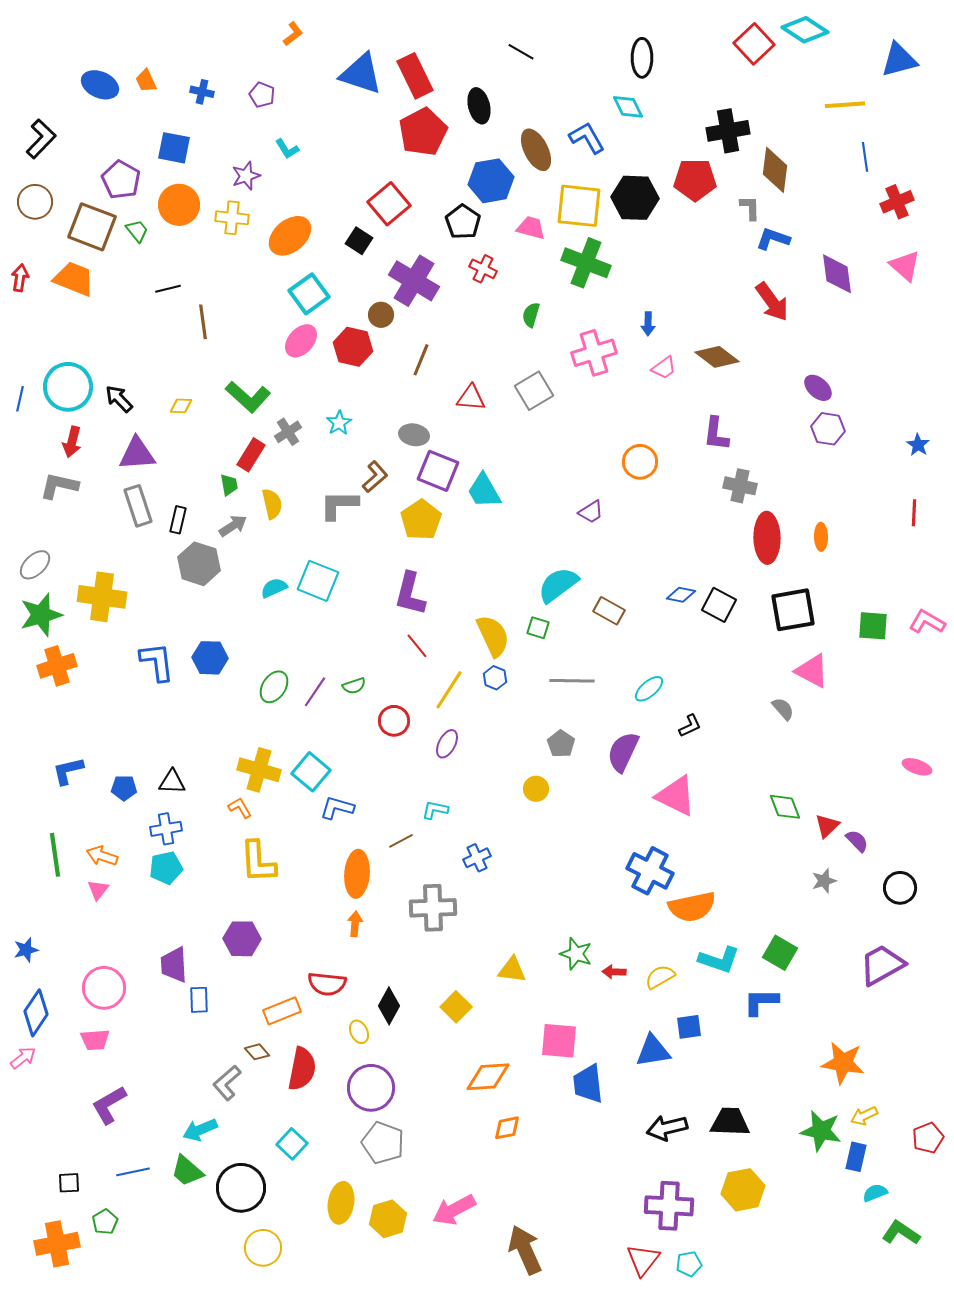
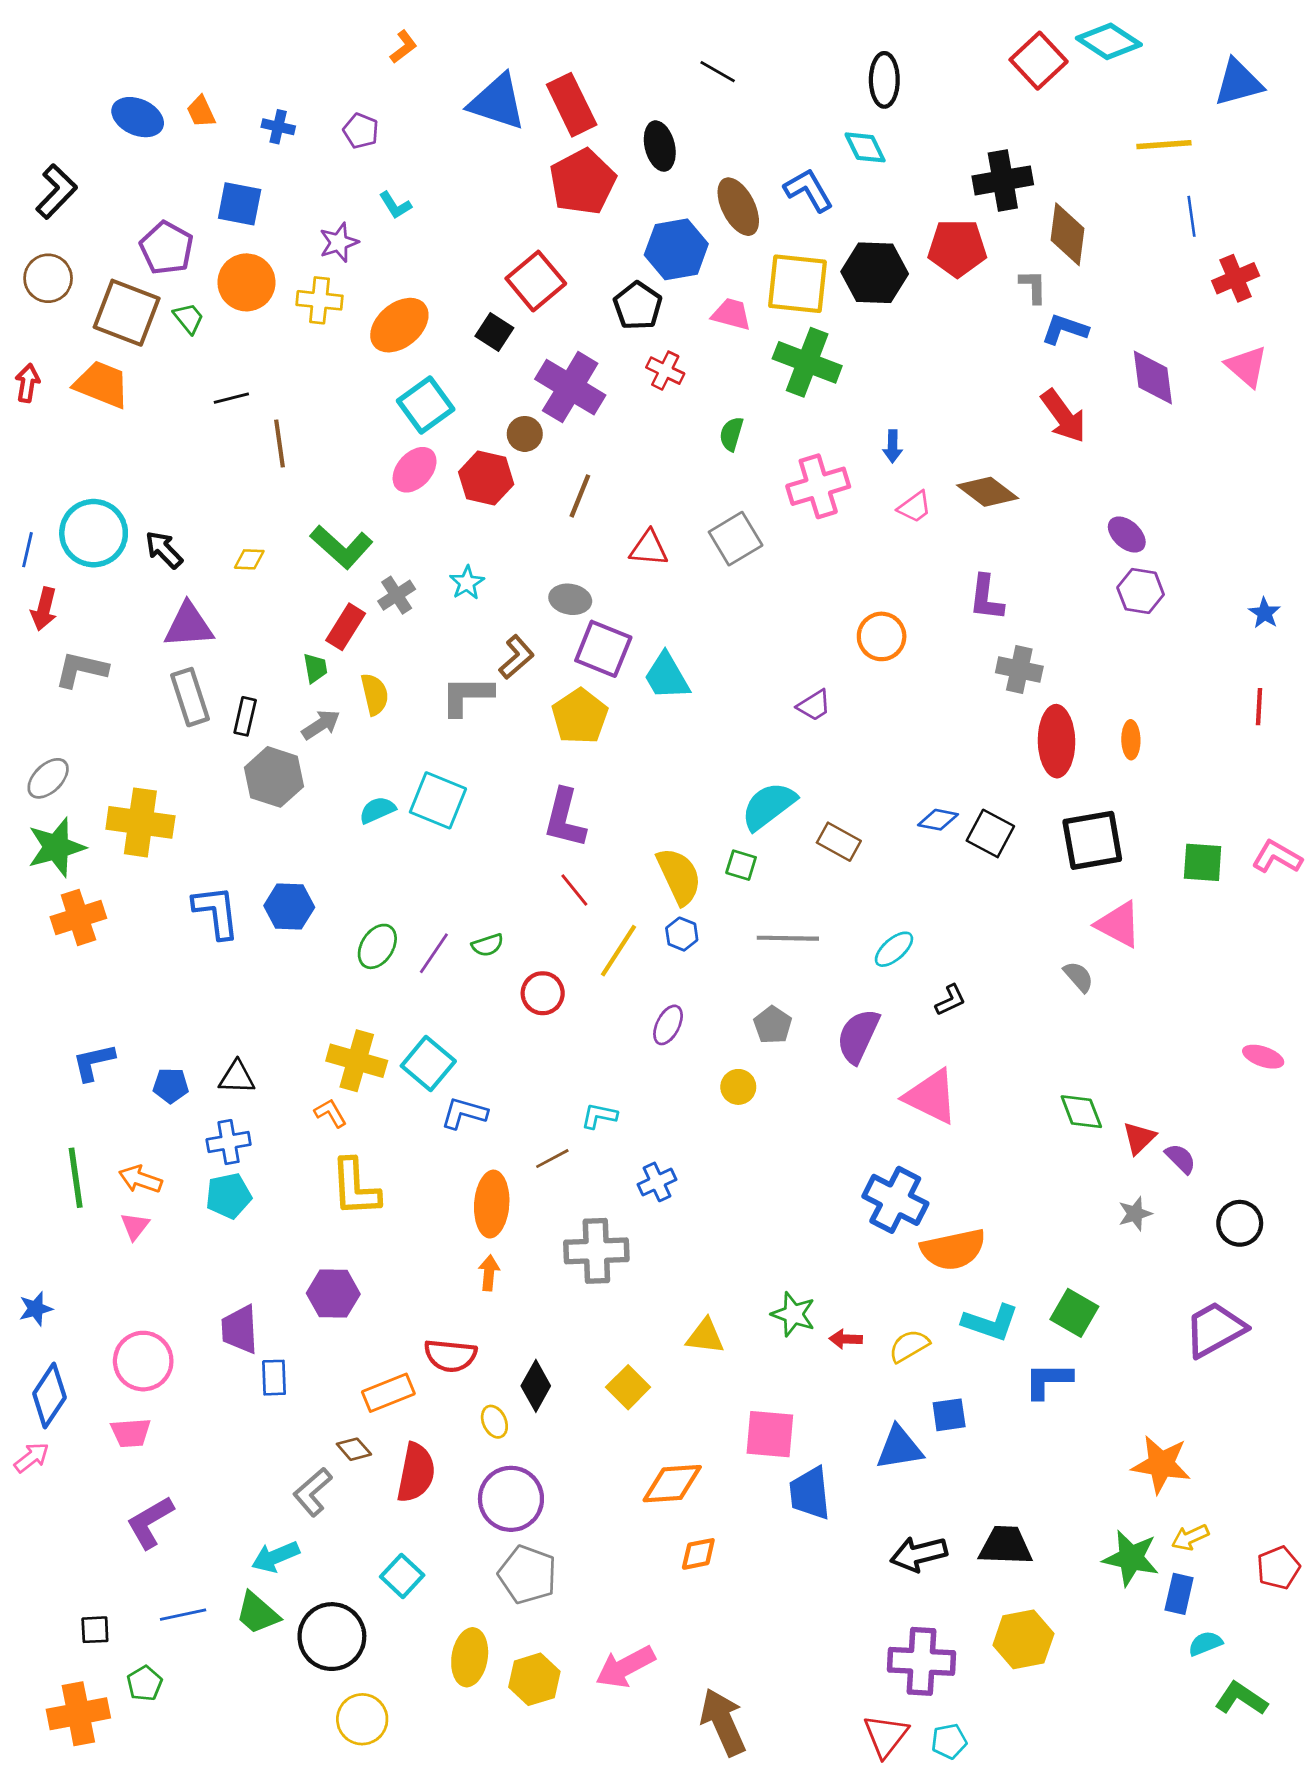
red arrow: (72, 442) -> (44, 609), moved
purple ellipse: (447, 744) -> (668, 1025), moved

